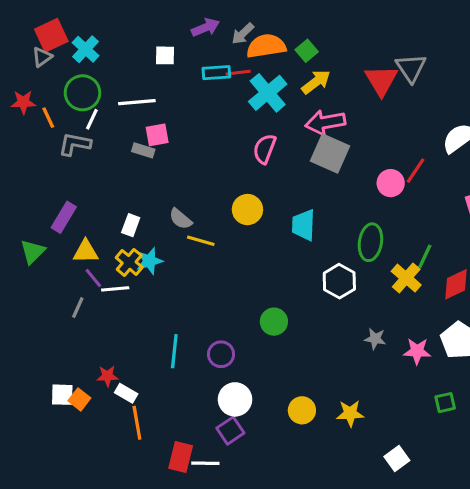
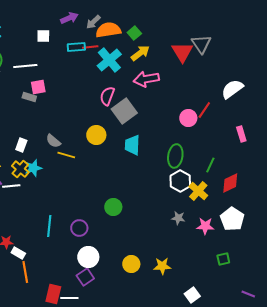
gray square: (330, 153) -> (124, 111), moved, turned 30
yellow cross: (406, 278) -> (198, 191), moved
white hexagon: (339, 281) -> (180, 181), moved

